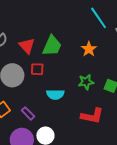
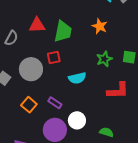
red triangle: (27, 46) -> (37, 25), moved, turned -36

